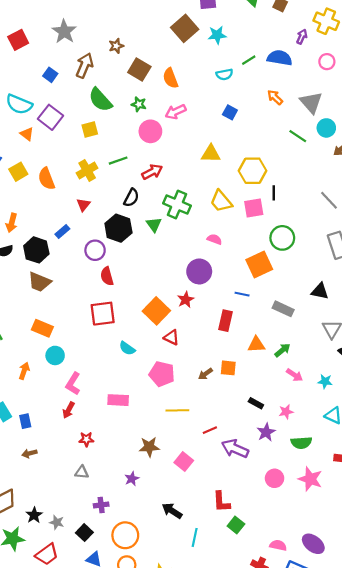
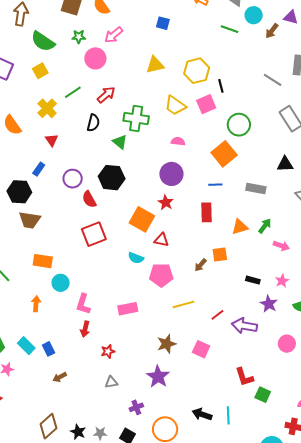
black hexagon: (118, 228) -> (112, 178), moved
cyan semicircle: (127, 348) -> (136, 258), moved
purple star: (132, 479) -> (158, 377), size x1.6
black arrow: (172, 511) -> (202, 414), moved

